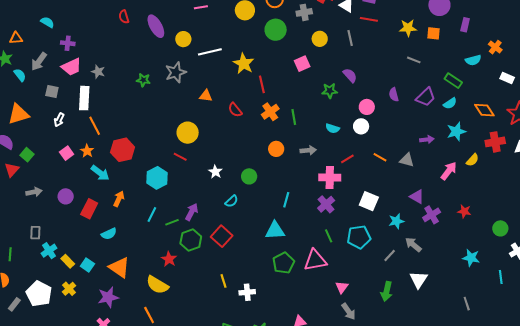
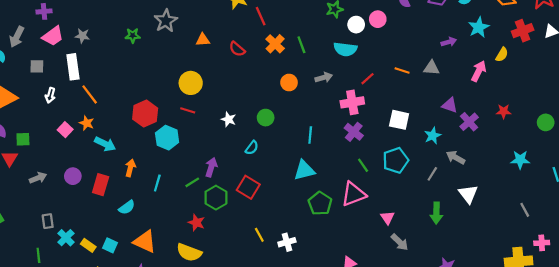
white circle: (361, 126) -> (356, 25), moved
cyan semicircle: (332, 128) -> (345, 49), size x1.5
red hexagon: (123, 150) -> (145, 114), moved
green square: (27, 155) -> (23, 139), turned -32
cyan line: (152, 214) -> (157, 183), moved
green line: (10, 254) -> (38, 255), moved

